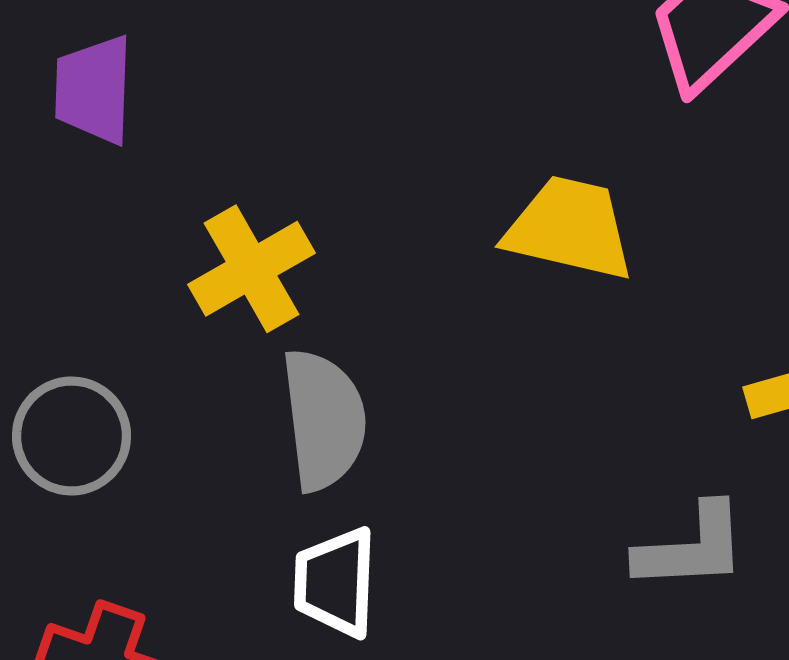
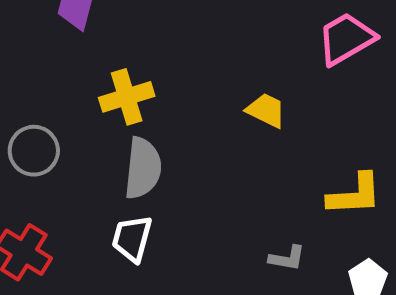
yellow trapezoid: (570, 228) -> (266, 110), size x0.7
gray L-shape: (691, 547) -> (287, 258), size x0.7

